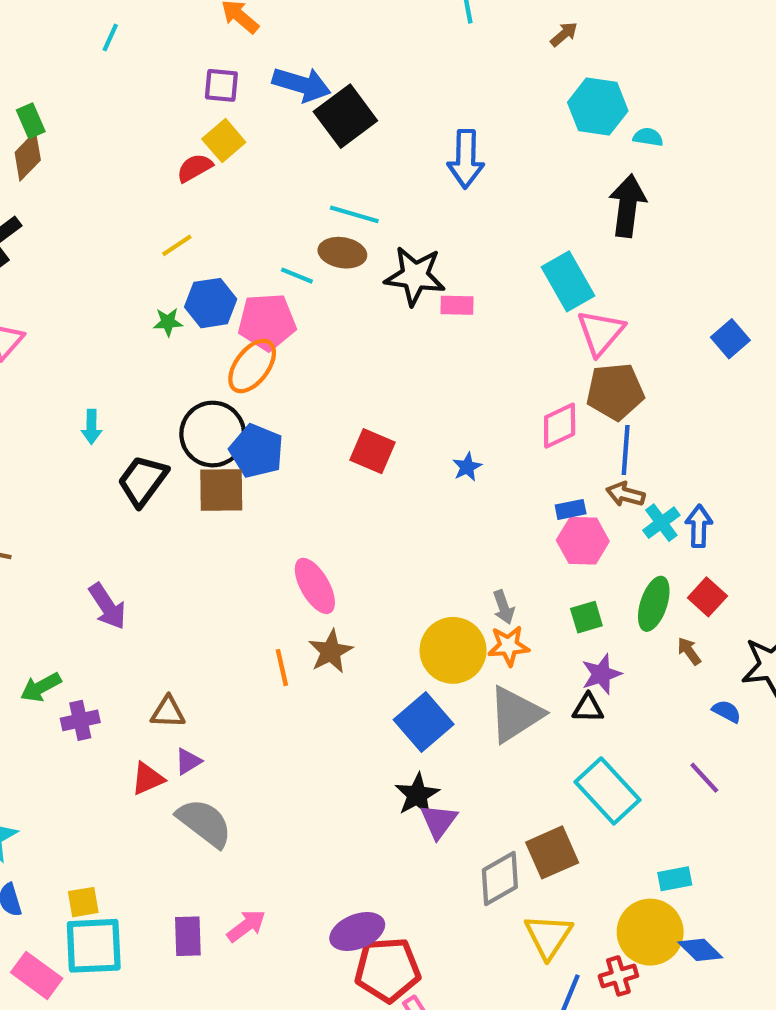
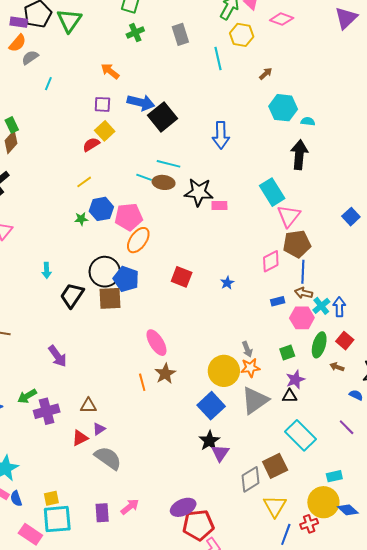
cyan line: (297, 276) -> (144, 177), moved
orange ellipse: (252, 366) -> (138, 240), moved
pink hexagon: (583, 541) -> (302, 318), moved
brown arrow: (689, 651) -> (337, 367), turned -32
purple cross: (80, 720) -> (47, 411), size x1.4

